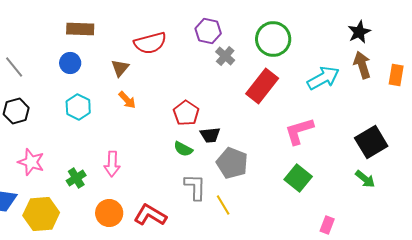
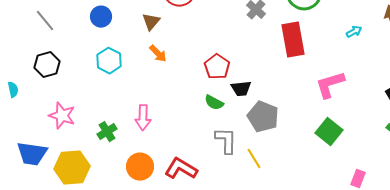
cyan arrow: (323, 78) -> (354, 32), size x0.5
red rectangle: (262, 86) -> (293, 40), turned -48

